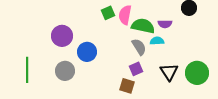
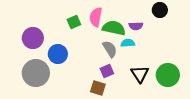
green square: (108, 13) -> (74, 22), moved
gray circle: (65, 71) -> (36, 73), size x1.4

